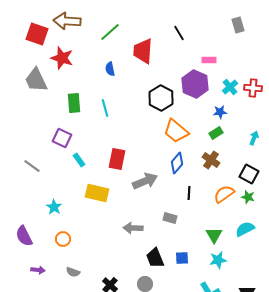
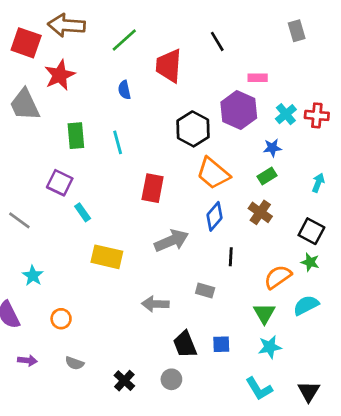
red star: (62, 58) -> (60, 75), turned 30
red rectangle: (117, 159) -> (153, 188), moved
orange semicircle: (224, 194) -> (278, 277), moved
cyan star: (54, 207) -> (33, 276), moved

